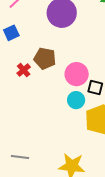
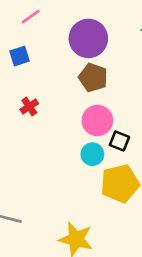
brown pentagon: (45, 58) -> (93, 78), moved

